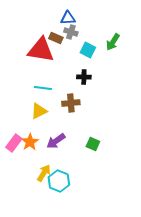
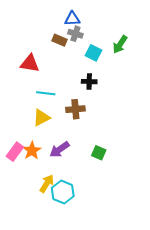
red triangle: (41, 50) -> (30, 63), moved, size x0.7

